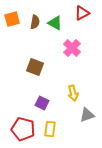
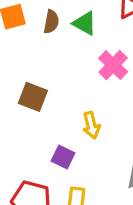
brown square: (35, 67) -> (33, 97), moved
yellow arrow: (73, 93) -> (91, 125), moved

